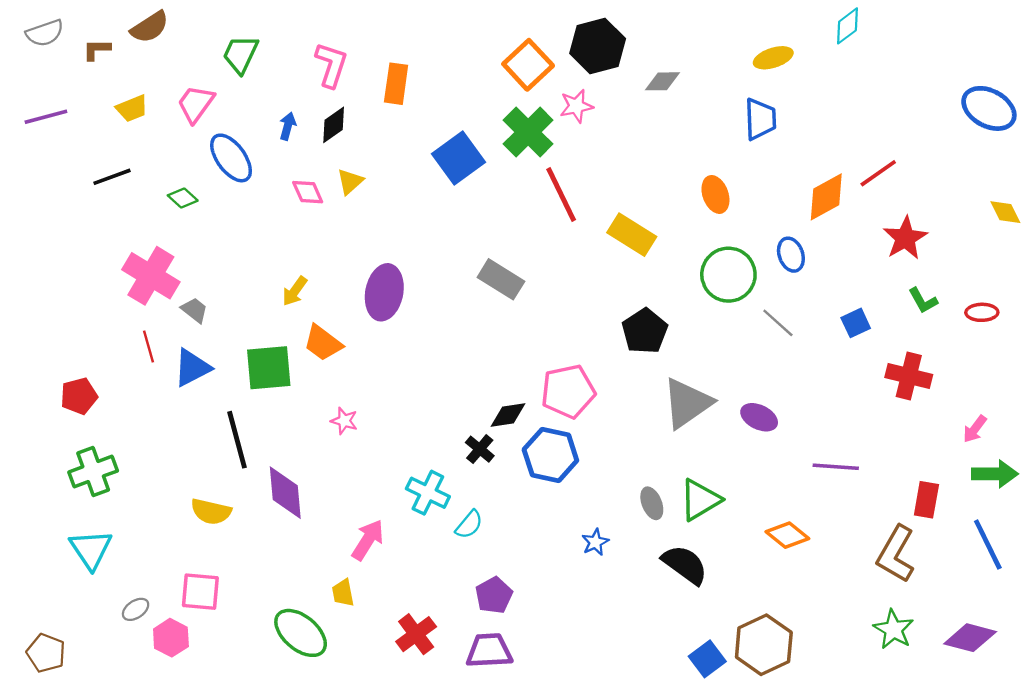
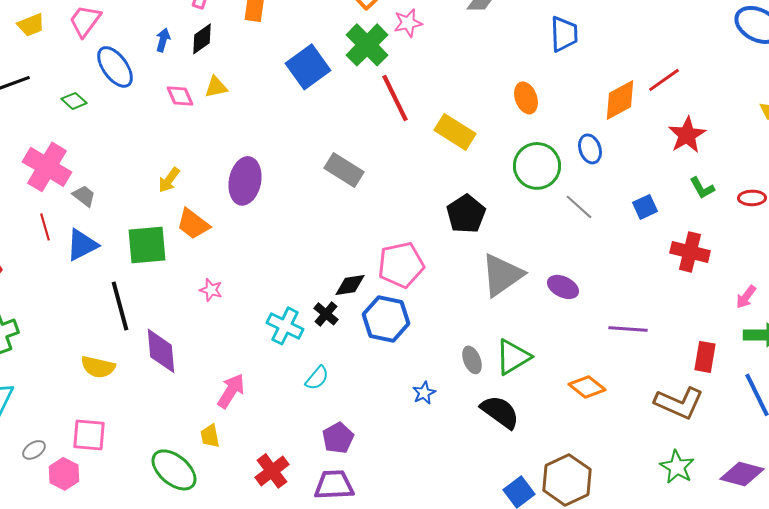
yellow triangle: (350, 182) -> (216, 87), turned 30
cyan cross: (428, 493) -> (285, 326), moved
brown L-shape: (896, 554) -> (679, 403), turned -96

